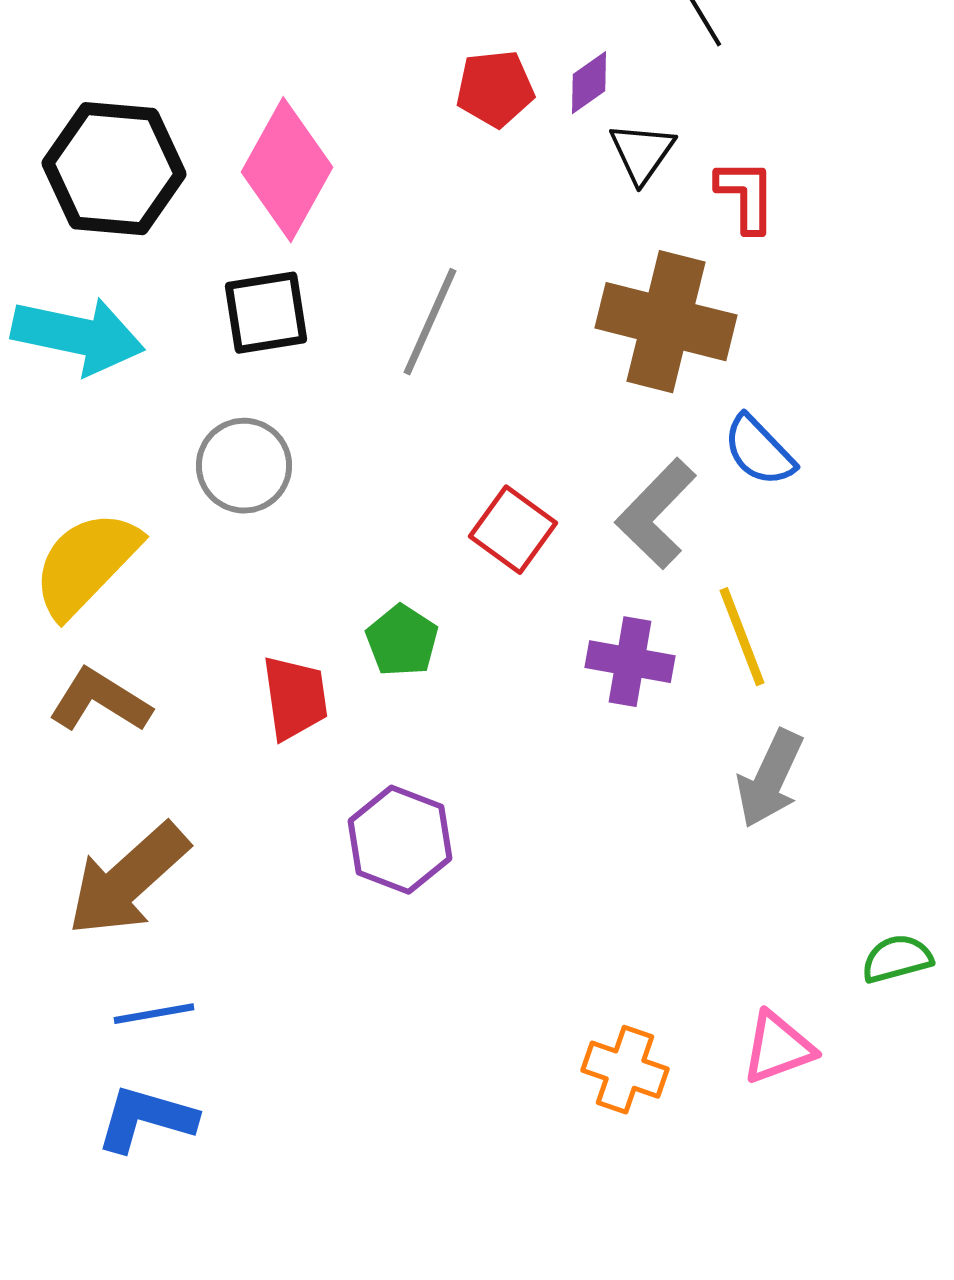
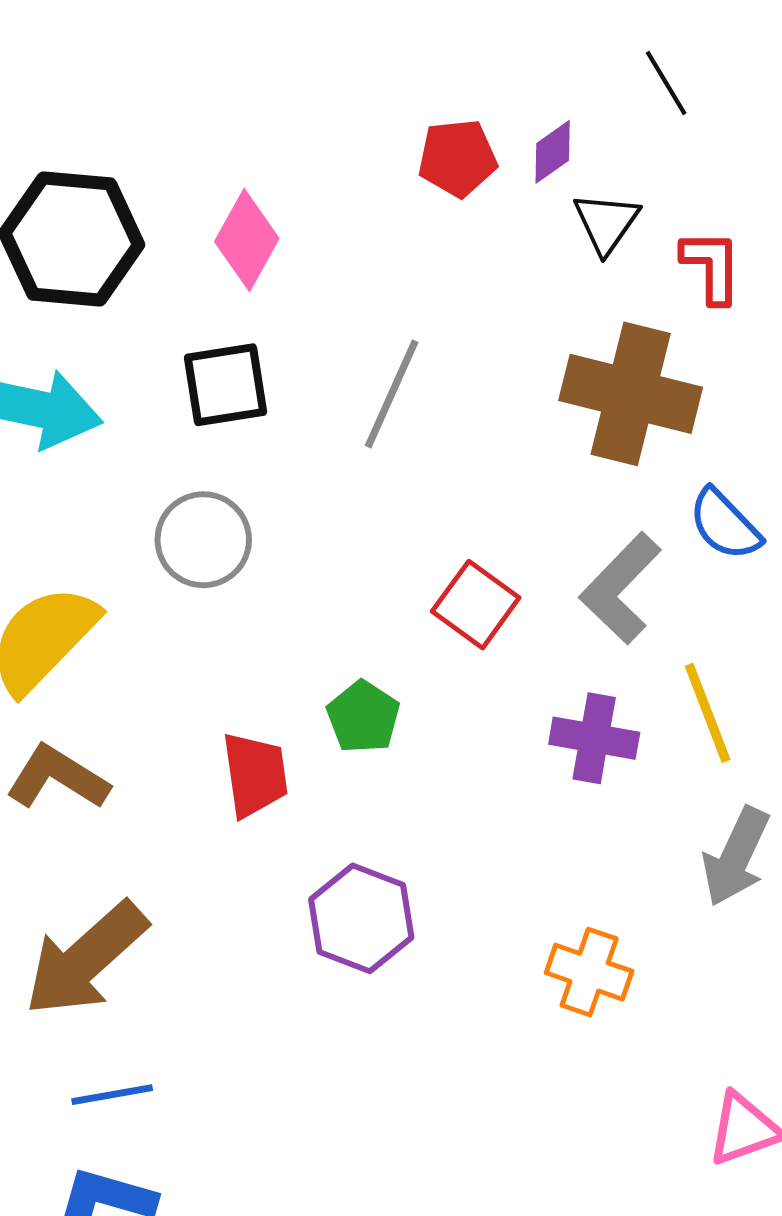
pink diamond: (287, 170) -> (247, 240), size x0.7
orange cross: (625, 1070) -> (589, 972), moved

